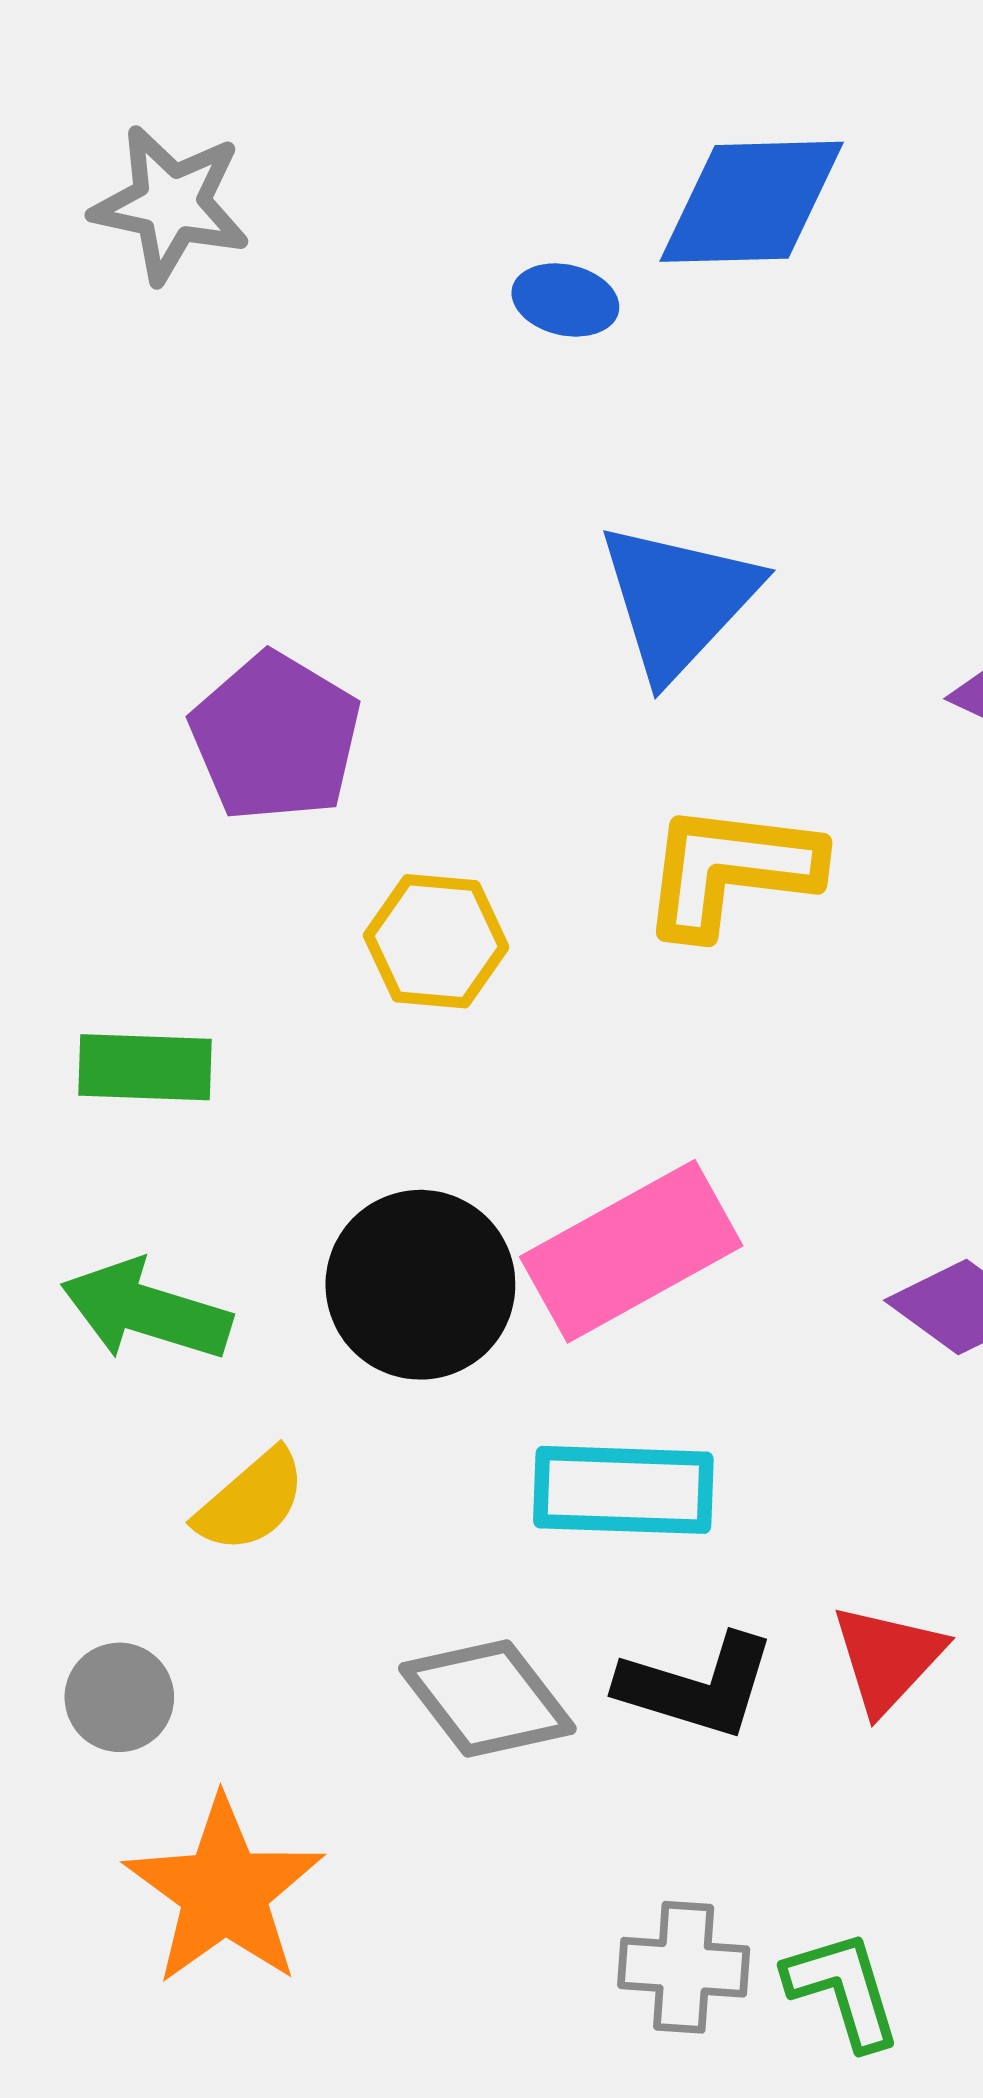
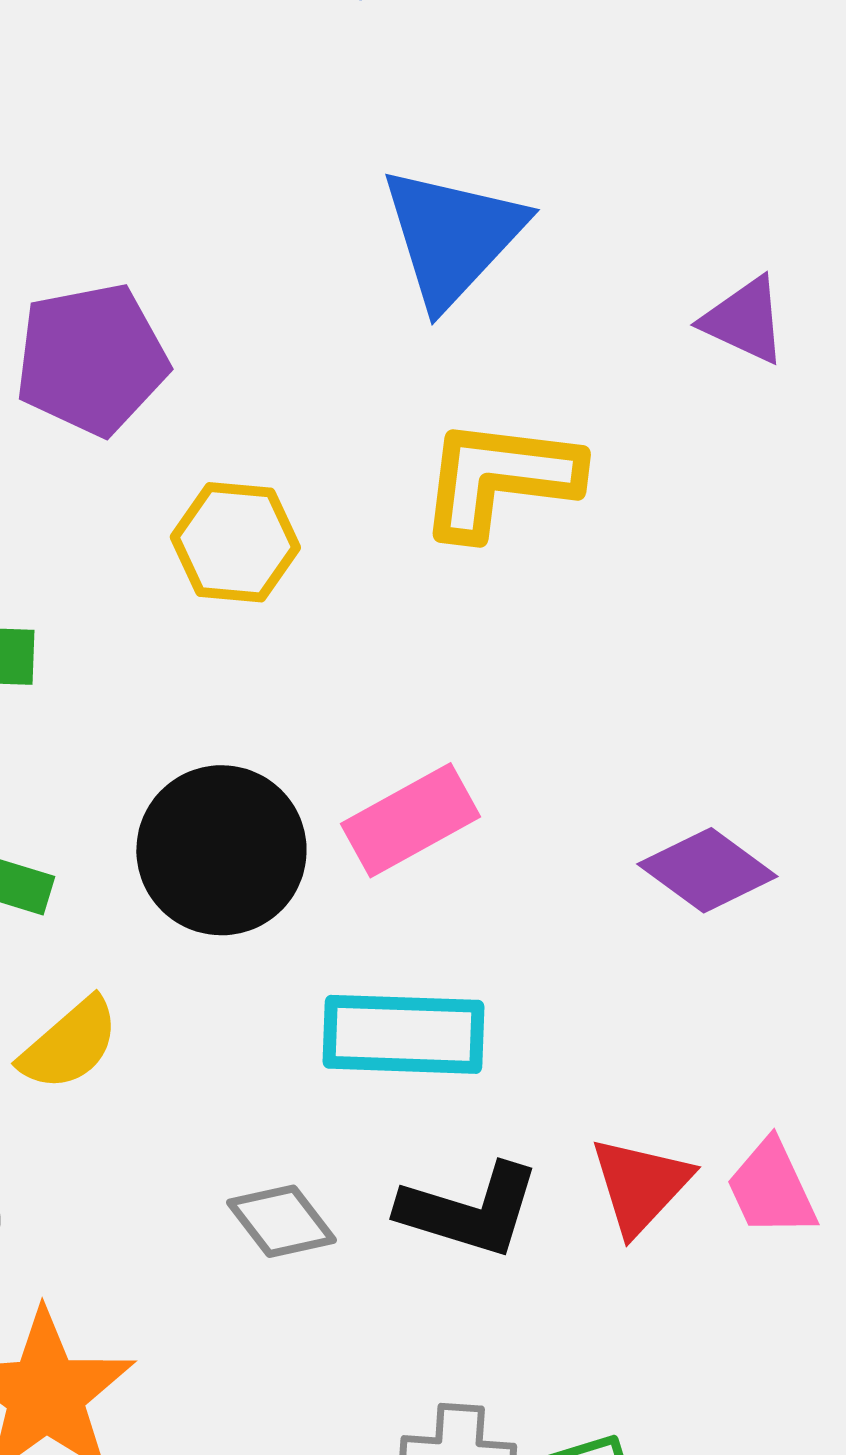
purple pentagon: (275, 737) -> (91, 359), turned 30
pink rectangle: (631, 1251) -> (410, 820), size x0.7
gray diamond: (487, 1698) -> (281, 1221), size x0.7

